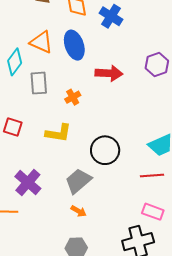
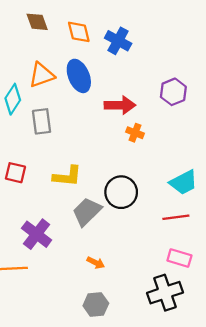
orange triangle: (41, 42) -> (42, 75), turned -40
orange cross: (73, 97) -> (135, 133), moved, turned -35
gray trapezoid: (78, 181) -> (87, 212), moved

